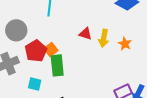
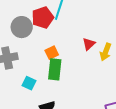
red triangle: (86, 34) -> (89, 44), turned 48
red pentagon: (36, 51) -> (43, 18), moved

